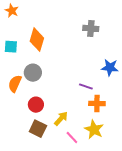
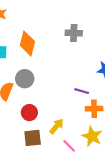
gray cross: (91, 28) -> (74, 33), moved
brown square: (38, 129) -> (33, 138), turned -30

